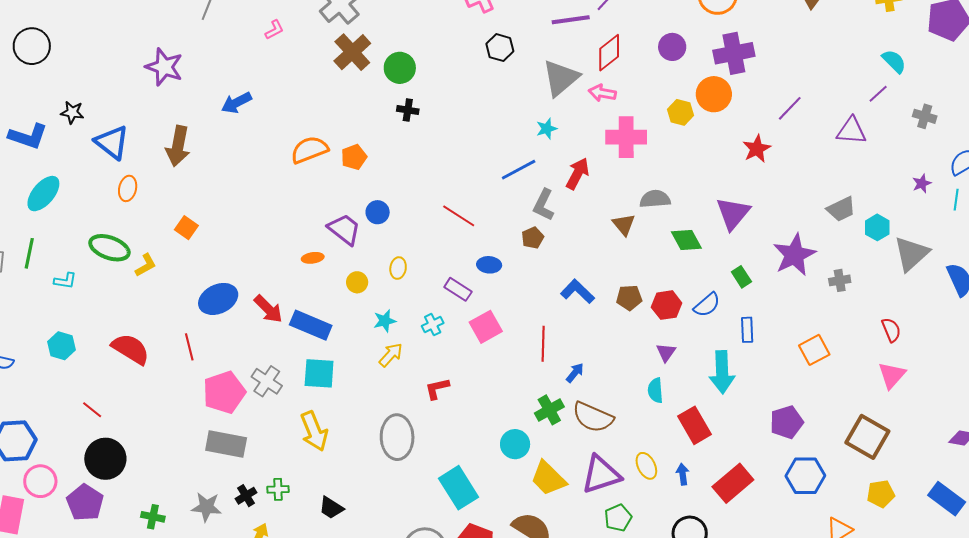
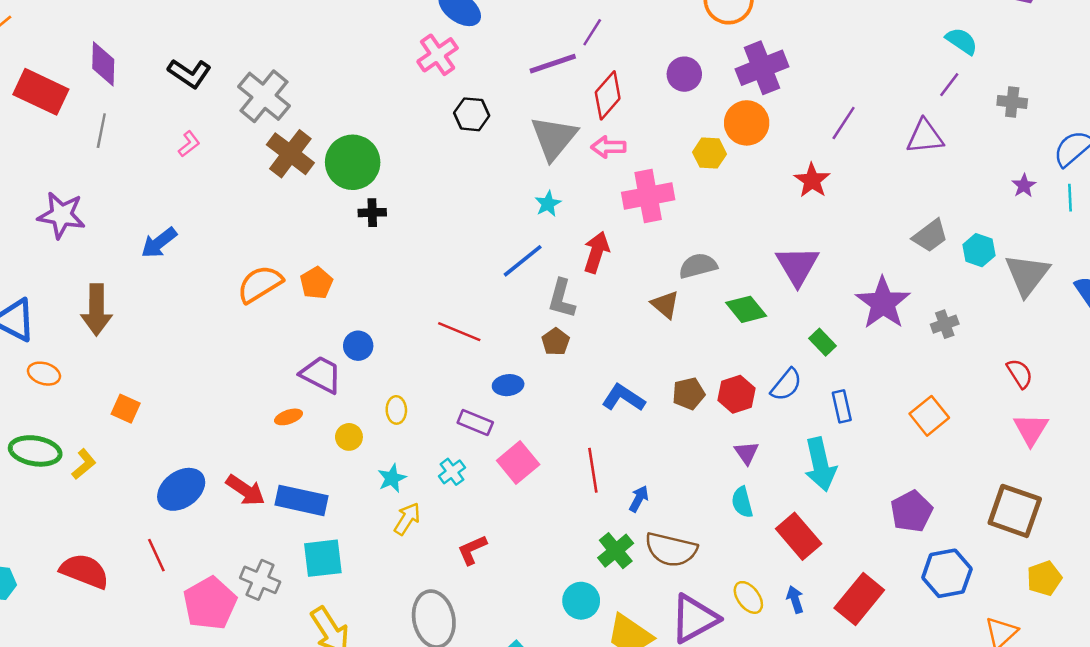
green circle: (400, 68) -> (353, 162), size x1.4
orange ellipse: (128, 188) -> (44, 374), turned -75

